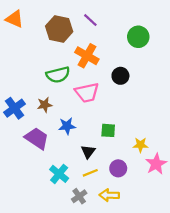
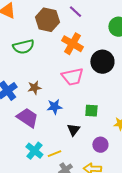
green semicircle: (58, 75) -> (23, 47), moved
black circle: (120, 76) -> (102, 62), size x1.5
yellow line: (90, 173) -> (54, 154), moved
cyan cross: (59, 174) -> (34, 151), moved

